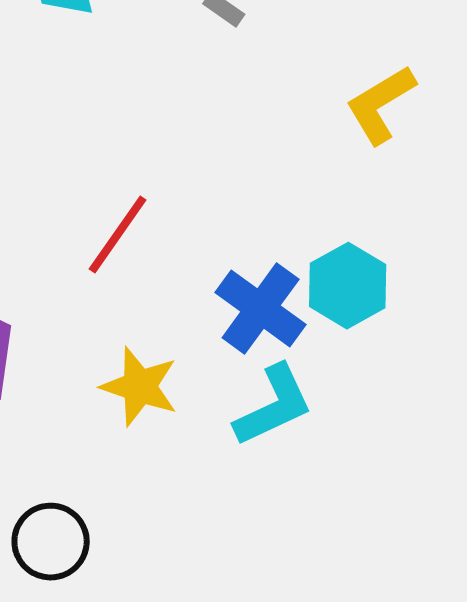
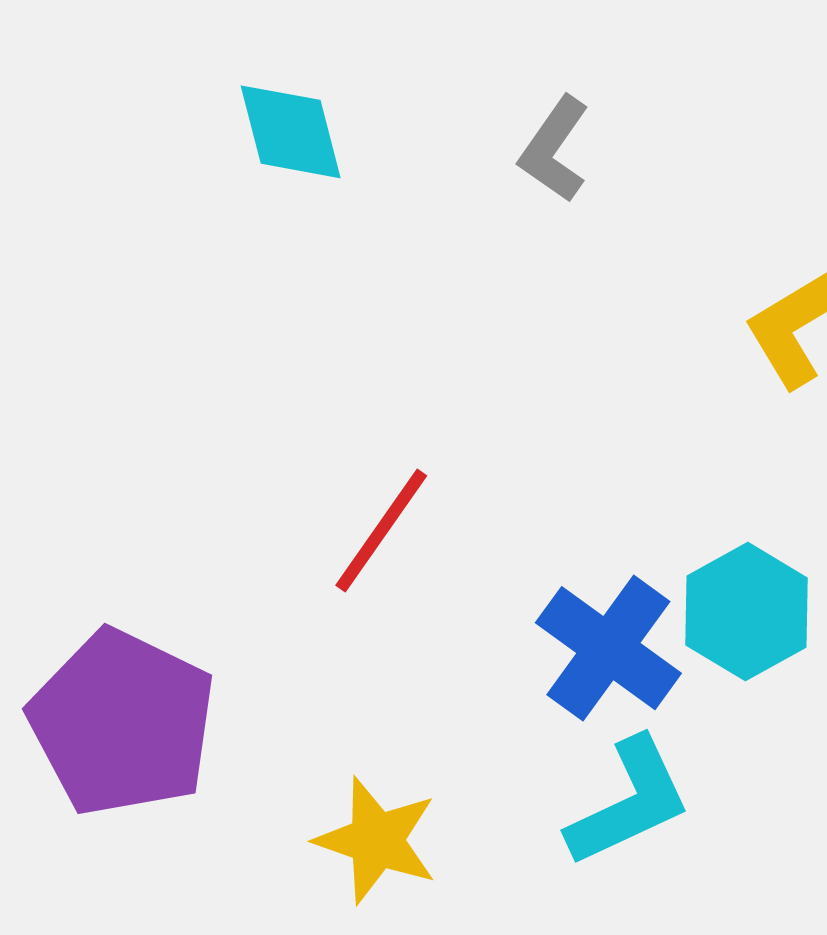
yellow star: (140, 387) -> (376, 840), moved

